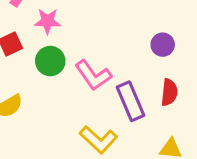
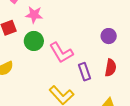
purple rectangle: (131, 101) -> (85, 72), size x0.7

